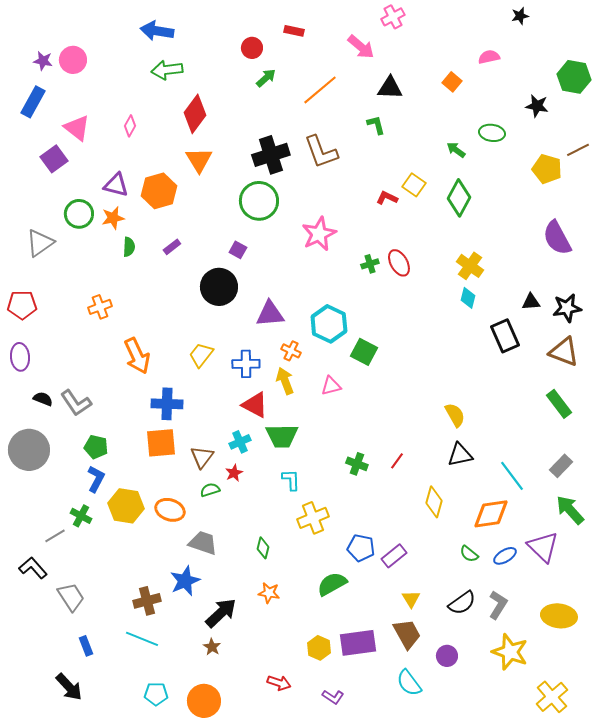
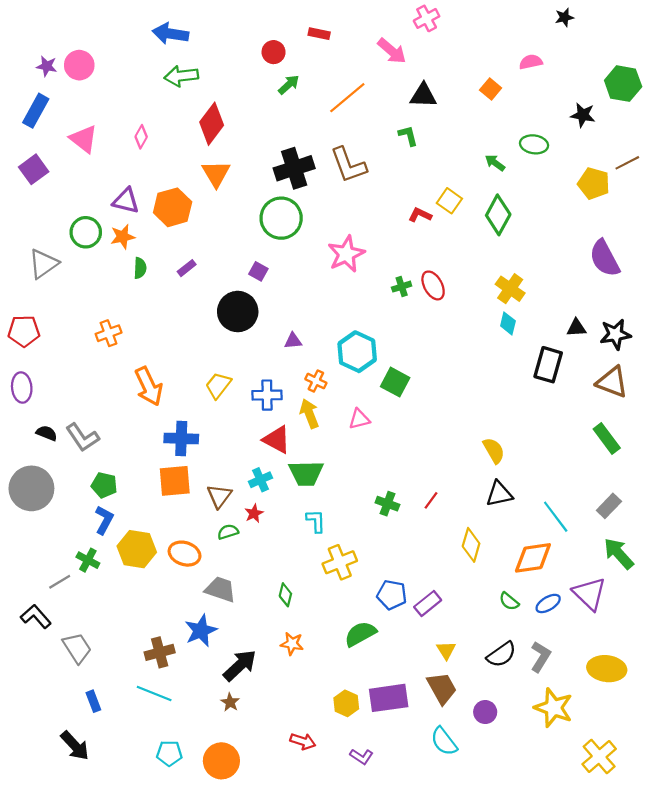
purple square: (54, 159) -> (34, 169), moved
purple triangle: (270, 314) -> (293, 341), size x0.6
black rectangle: (505, 336) -> (548, 365), turned 40

